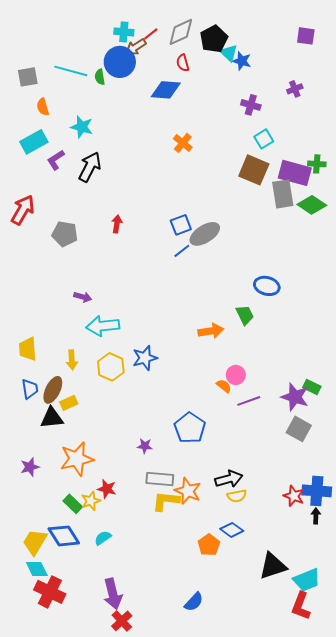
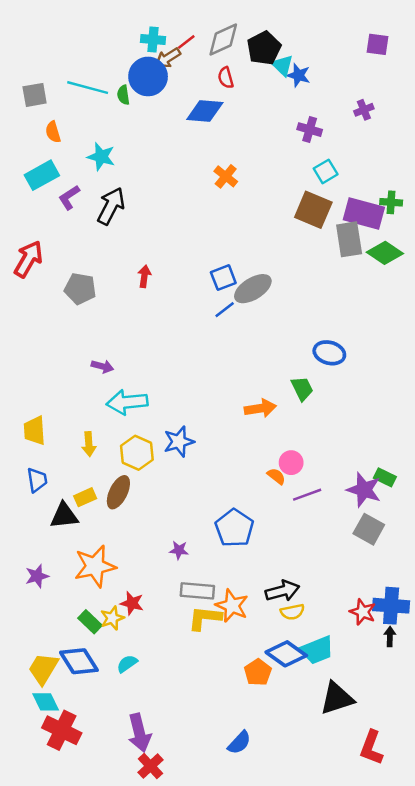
brown ellipse: (53, 390) -> (118, 492), moved
blue diamond: (232, 530) -> (286, 654), size x1.4
cyan trapezoid: (307, 580) -> (317, 650), moved

